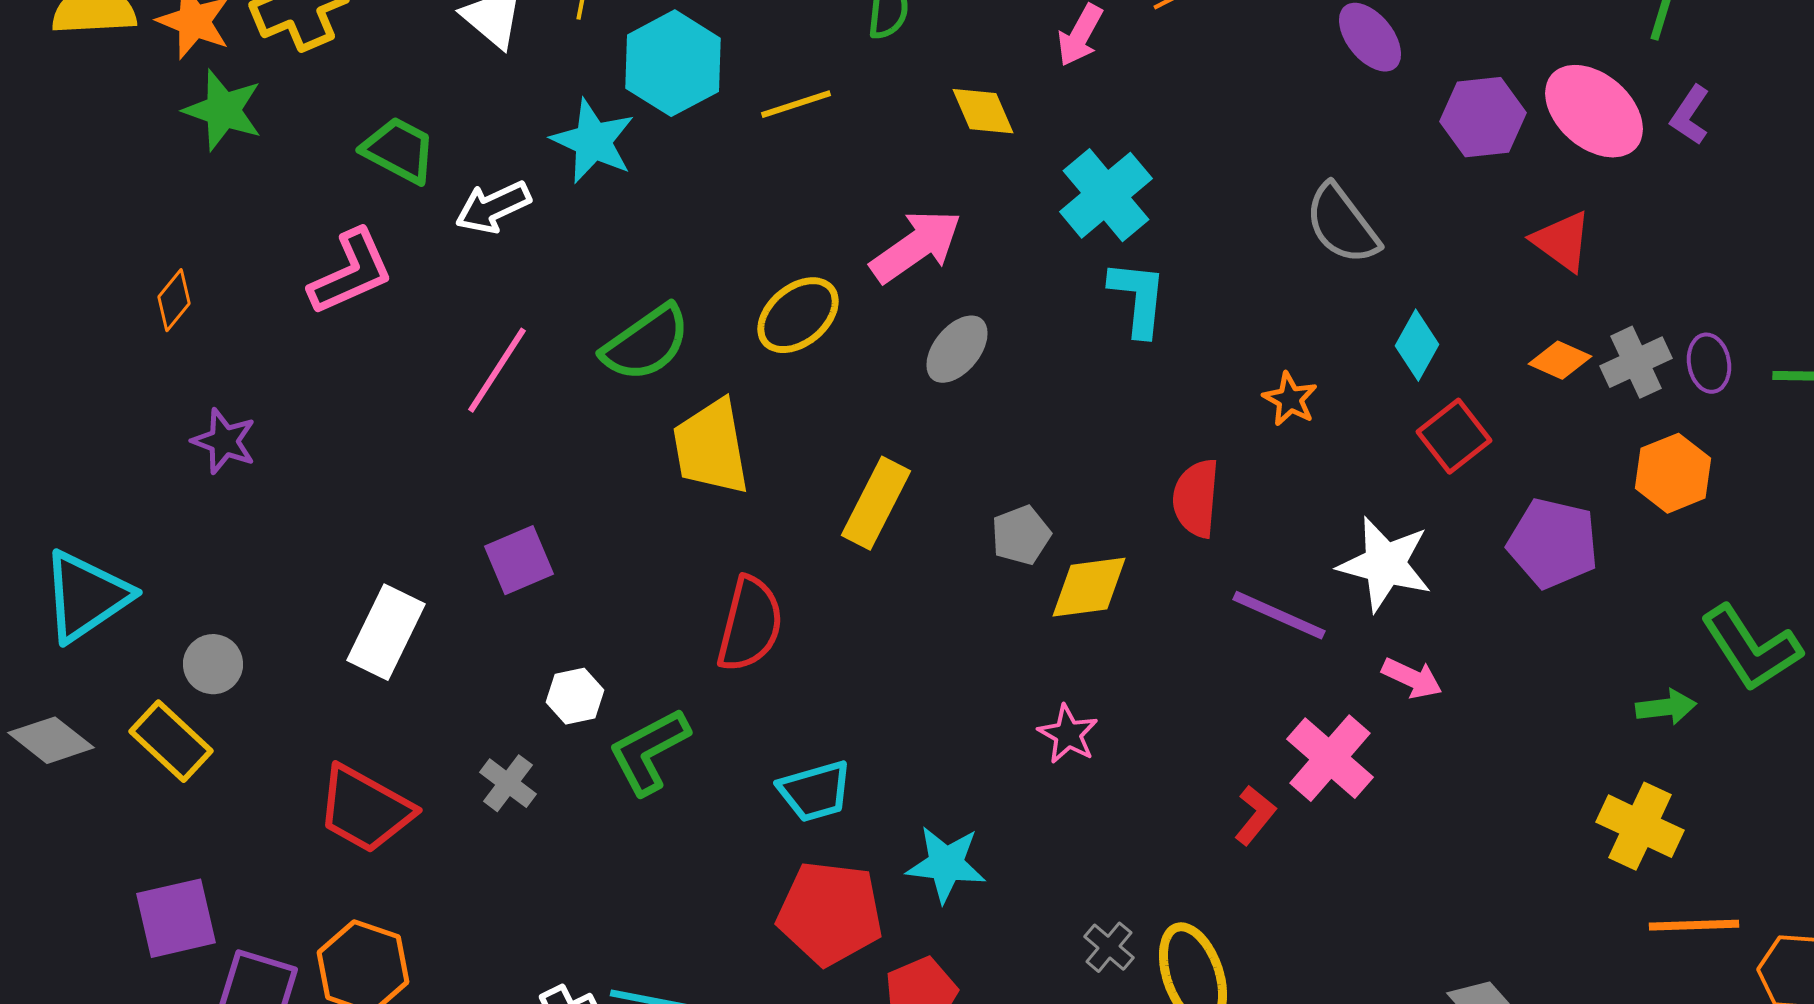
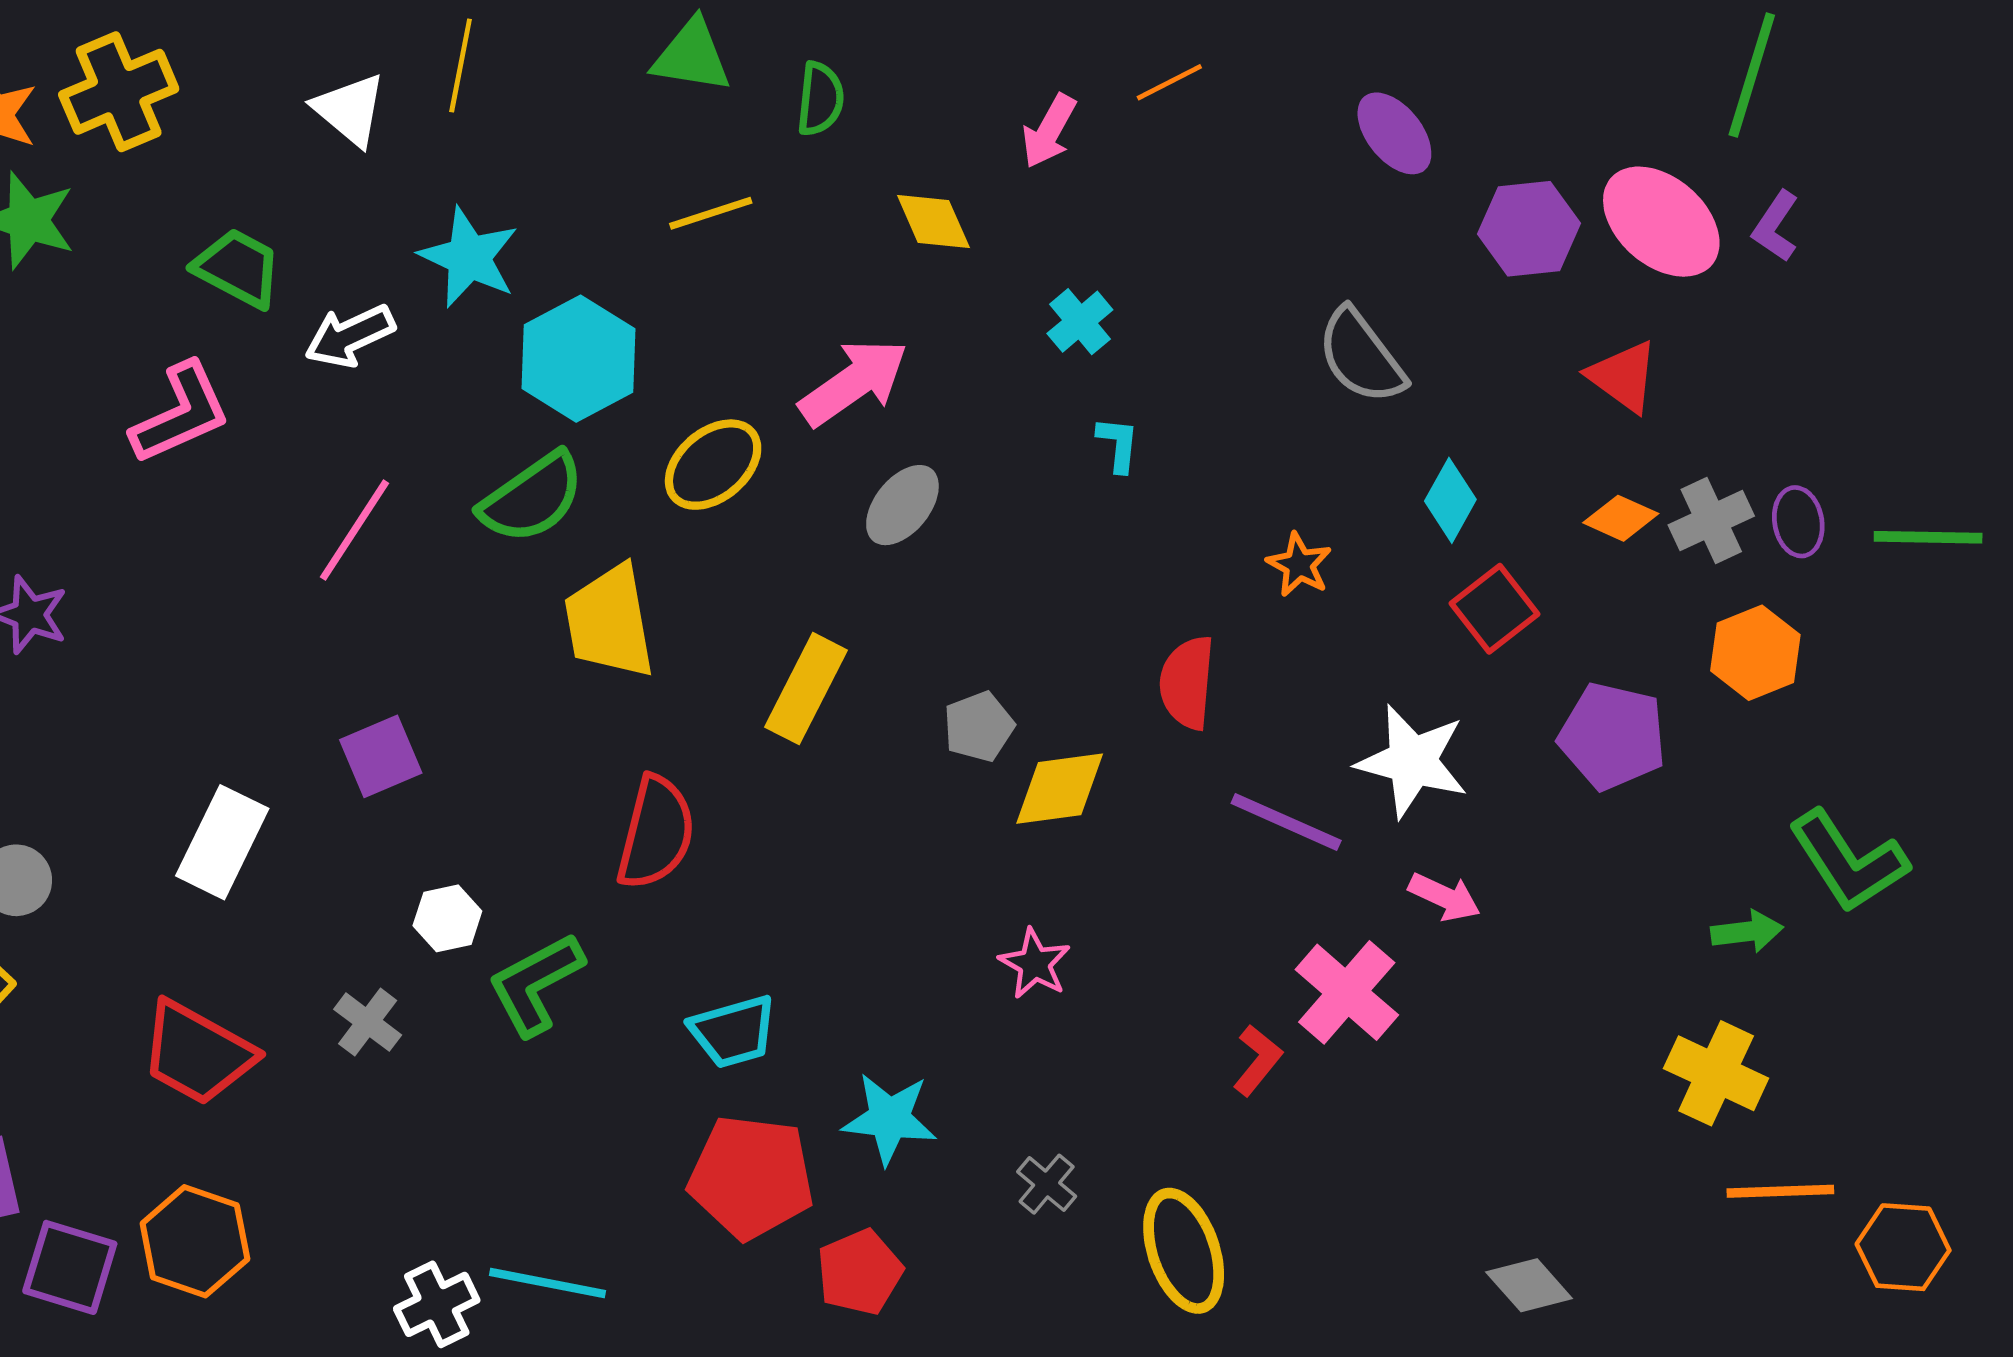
cyan hexagon: (673, 63) -> (578, 359), moved
cyan cross: (1106, 195) -> (1080, 322), size x0.6
cyan L-shape: (1138, 298) -> (1118, 444), size x0.6
gray cross: (1109, 947) -> (1047, 1184), moved

